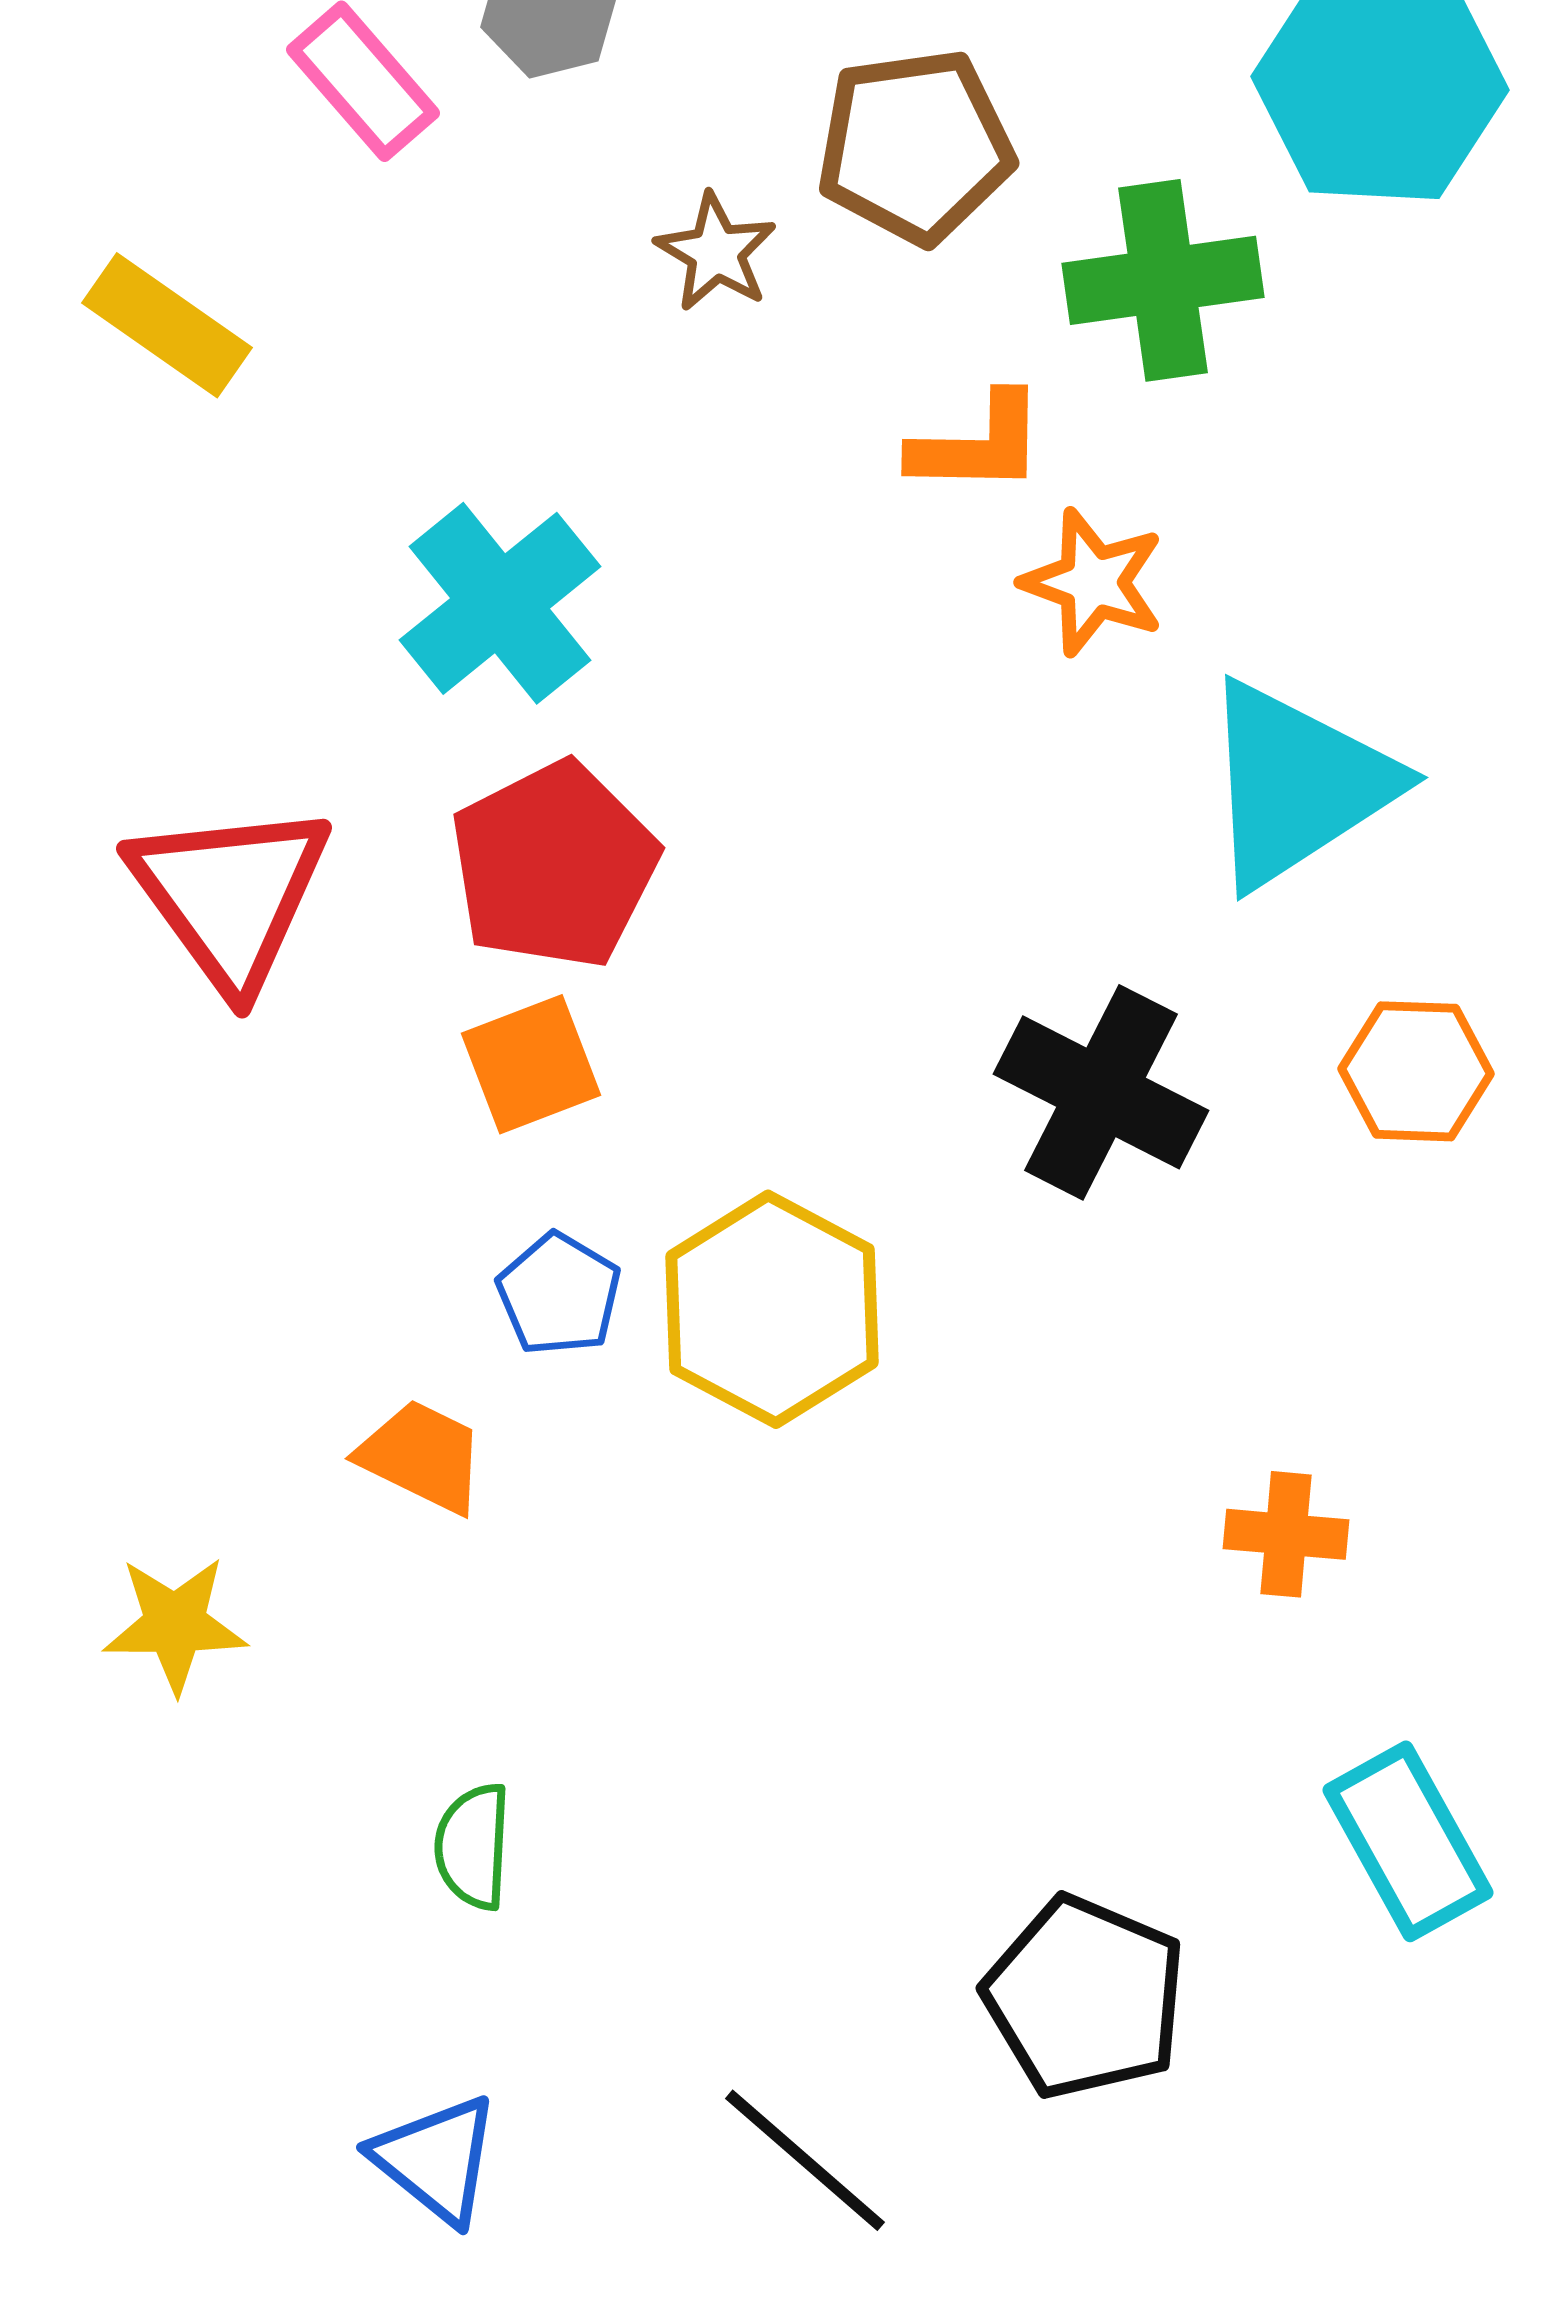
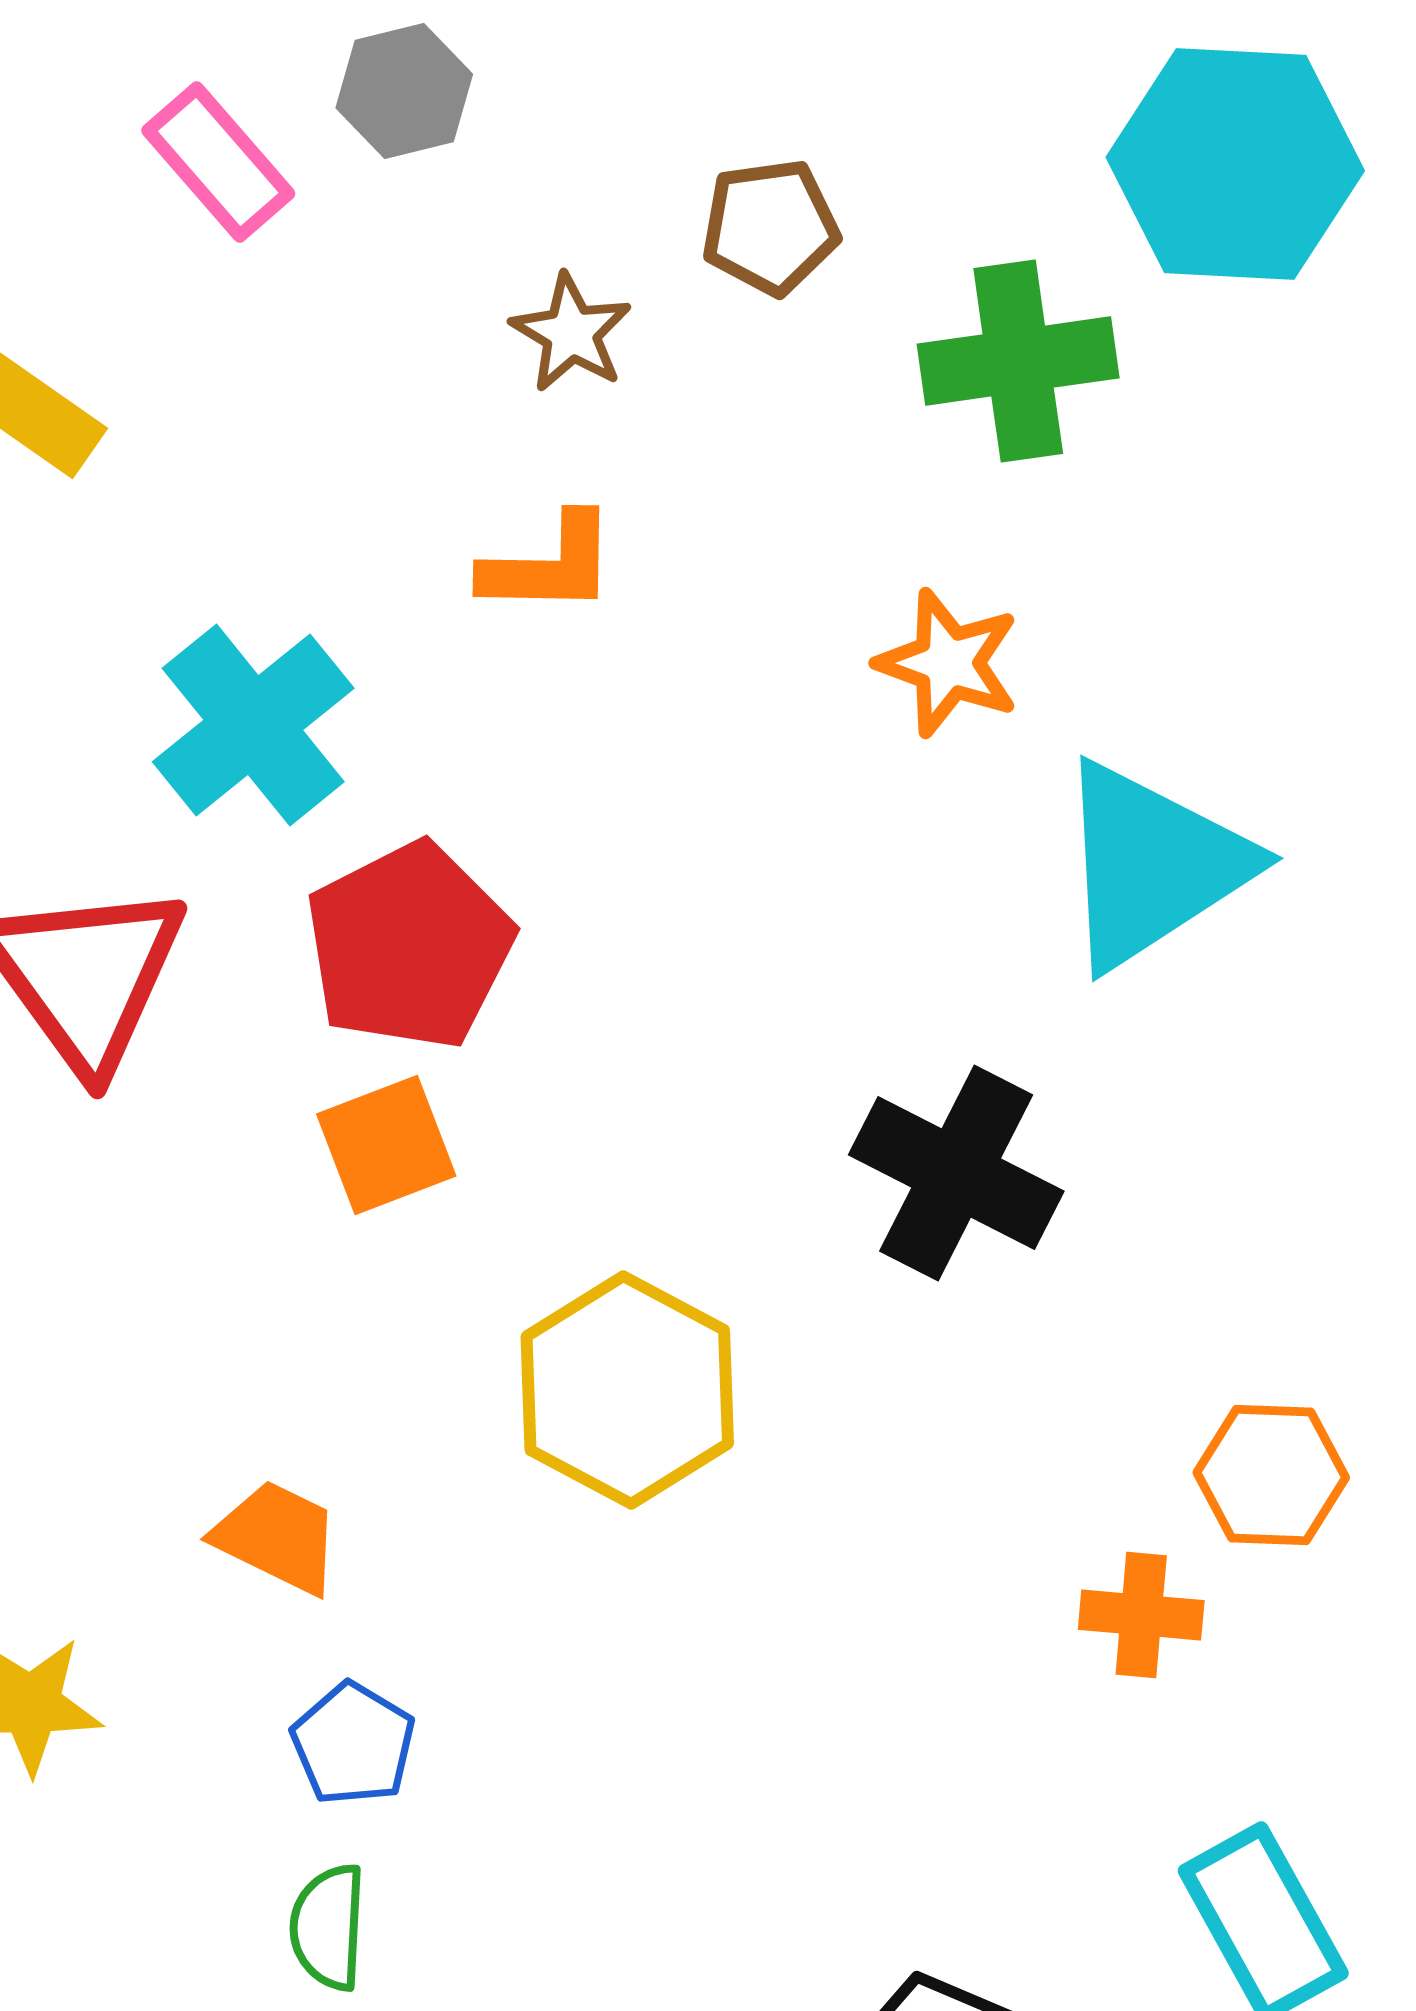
brown pentagon: (915, 146) -> (770, 227), size x0.7
orange L-shape: (978, 444) -> (549, 565), moved
cyan cross: (500, 603) -> (253, 725), moved
orange hexagon: (1416, 1071) -> (1271, 1475), moved
blue pentagon: (559, 1294) -> (353, 1744), moved

